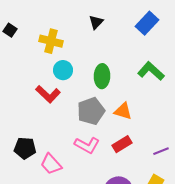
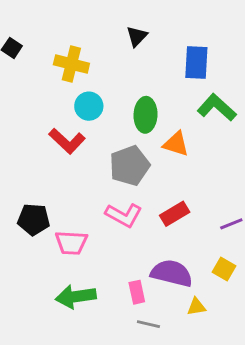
blue rectangle: (147, 23) -> (196, 62), moved, turned -40
orange triangle: (123, 111) -> (176, 144), moved
pink trapezoid: (51, 164) -> (71, 243), turned -45

